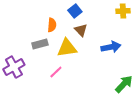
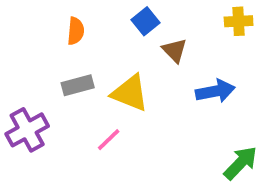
orange semicircle: (52, 25) -> (76, 31), moved
brown triangle: (81, 30) -> (175, 50), moved
yellow triangle: (67, 48) -> (130, 93), turned 30

